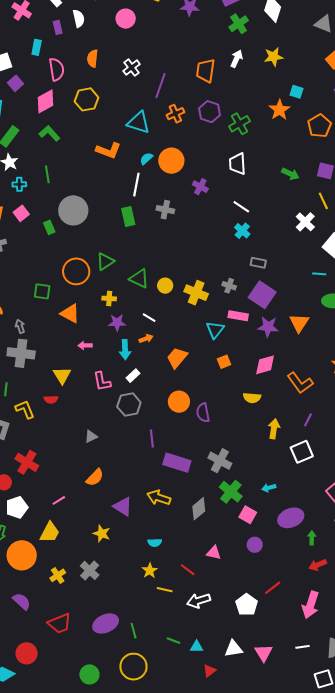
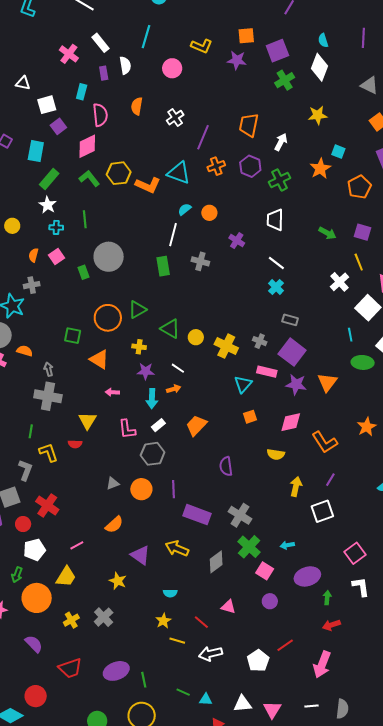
white arrow: (237, 59) -> (281, 142), moved
yellow hexagon: (86, 99) -> (119, 173), moved
orange L-shape: (108, 150) -> (148, 185), moved
orange circle: (171, 161) -> (209, 213), size x0.6
cyan line: (319, 274) -> (350, 335), turned 72
orange trapezoid: (177, 358) -> (196, 425), moved
orange circle: (179, 402) -> (141, 489), moved

